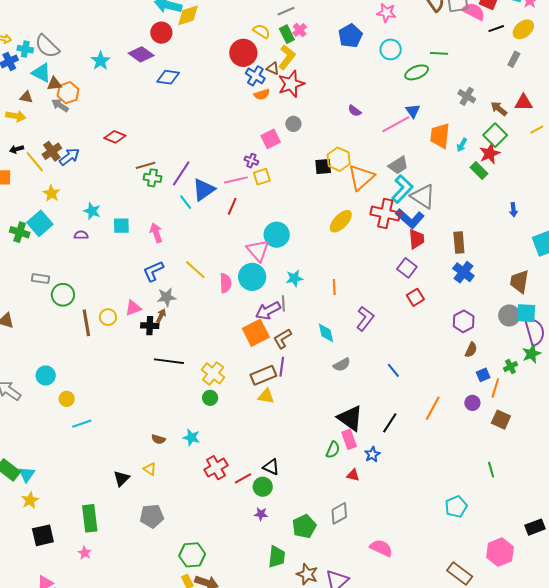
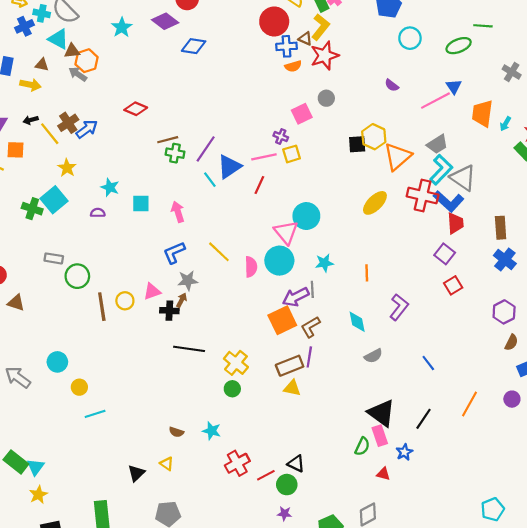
cyan circle: (391, 49) -> (410, 38), moved
blue cross: (255, 76) -> (287, 46), turned -36

